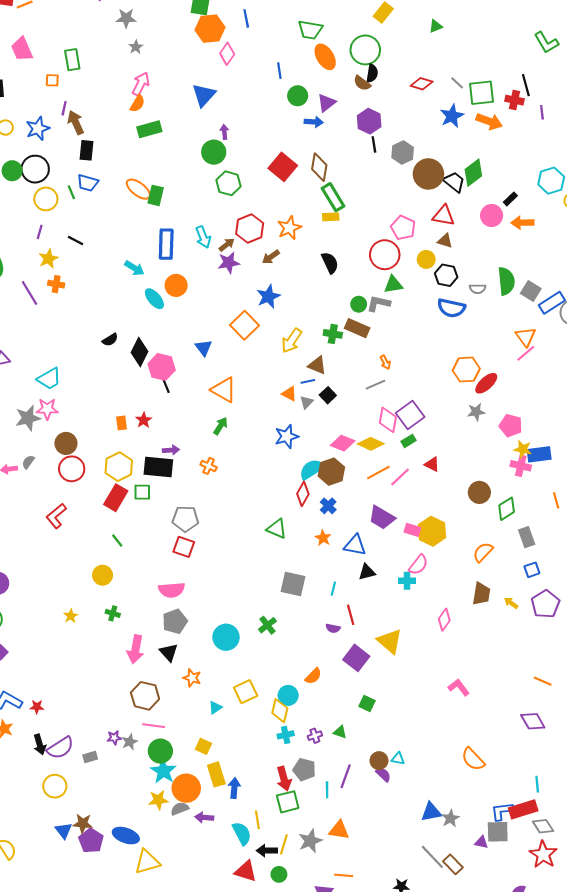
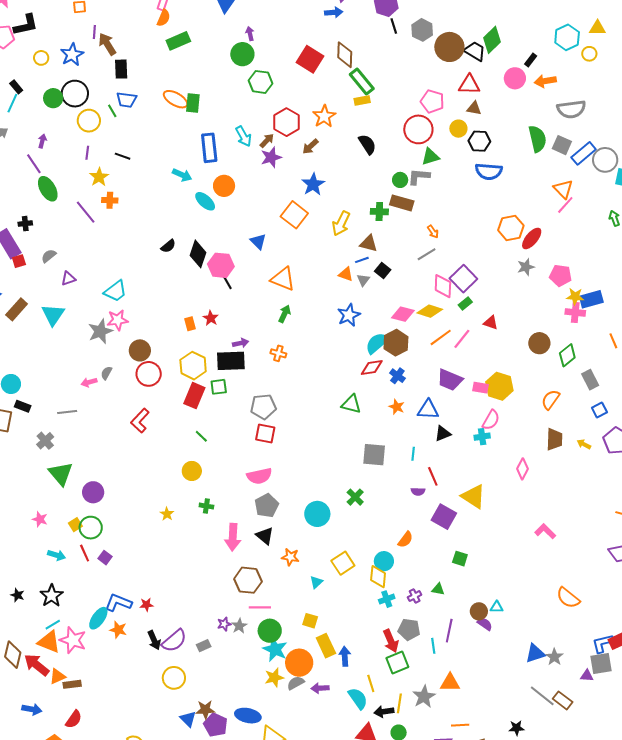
gray semicircle: (478, 289) -> (571, 109), moved, size x1.8
red diamond: (303, 494) -> (372, 368), turned 60

